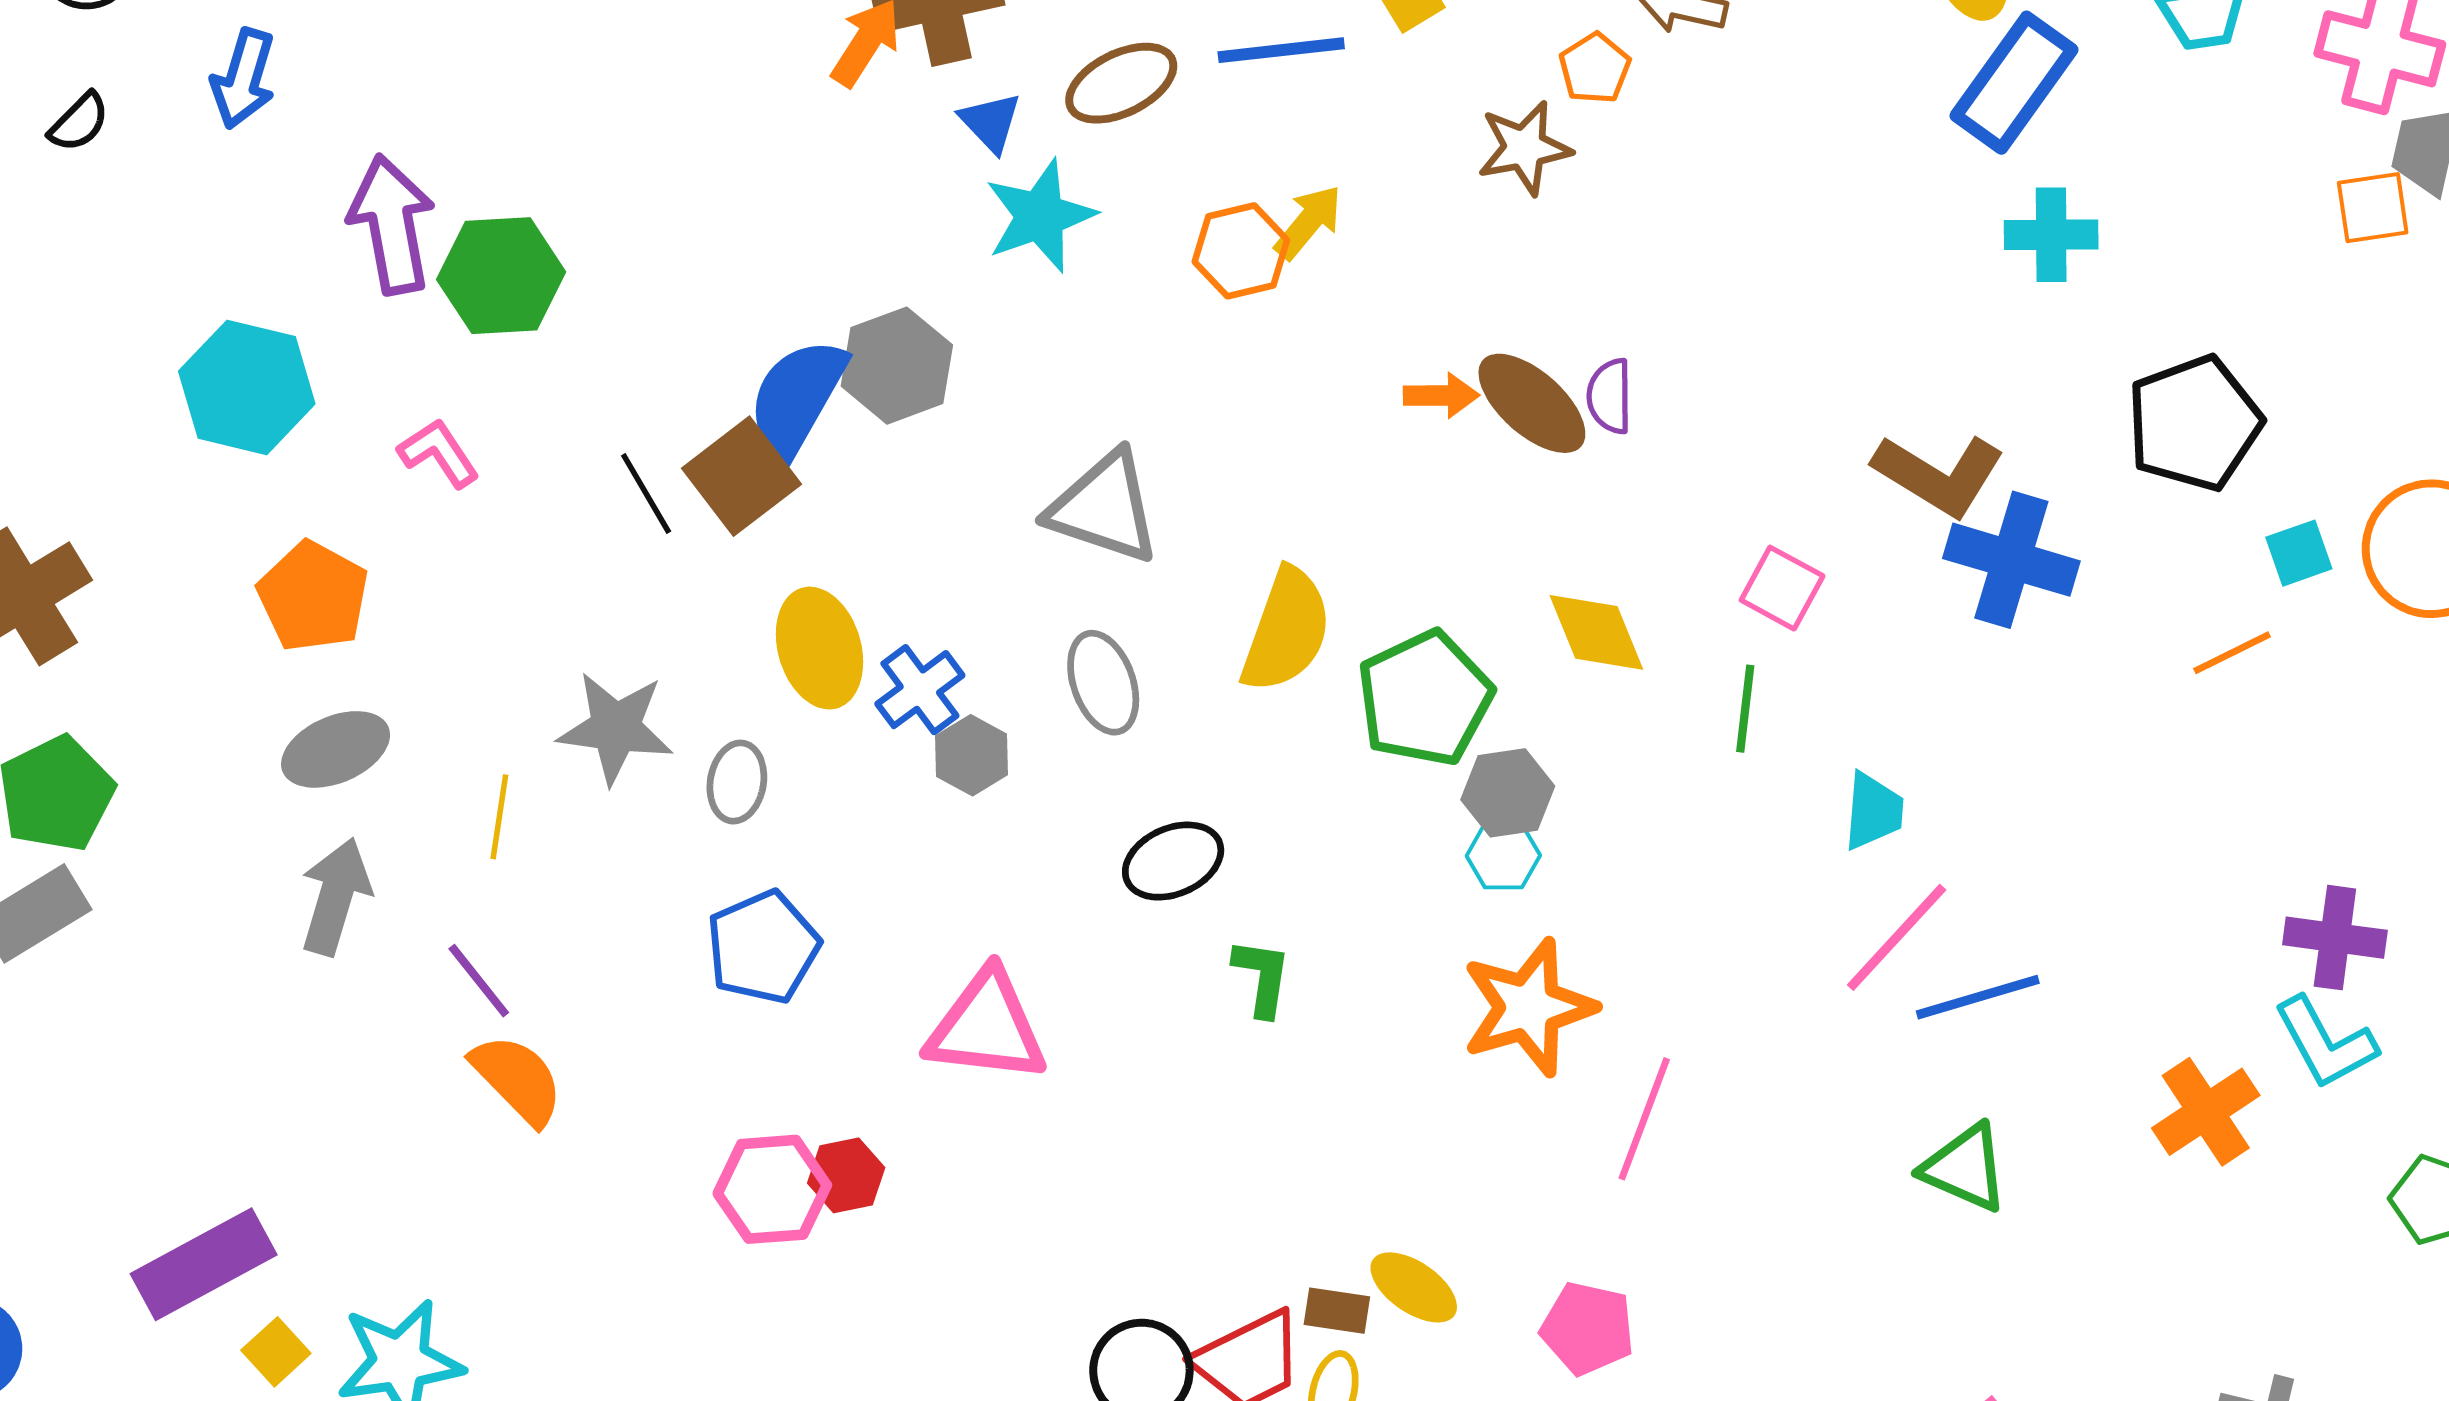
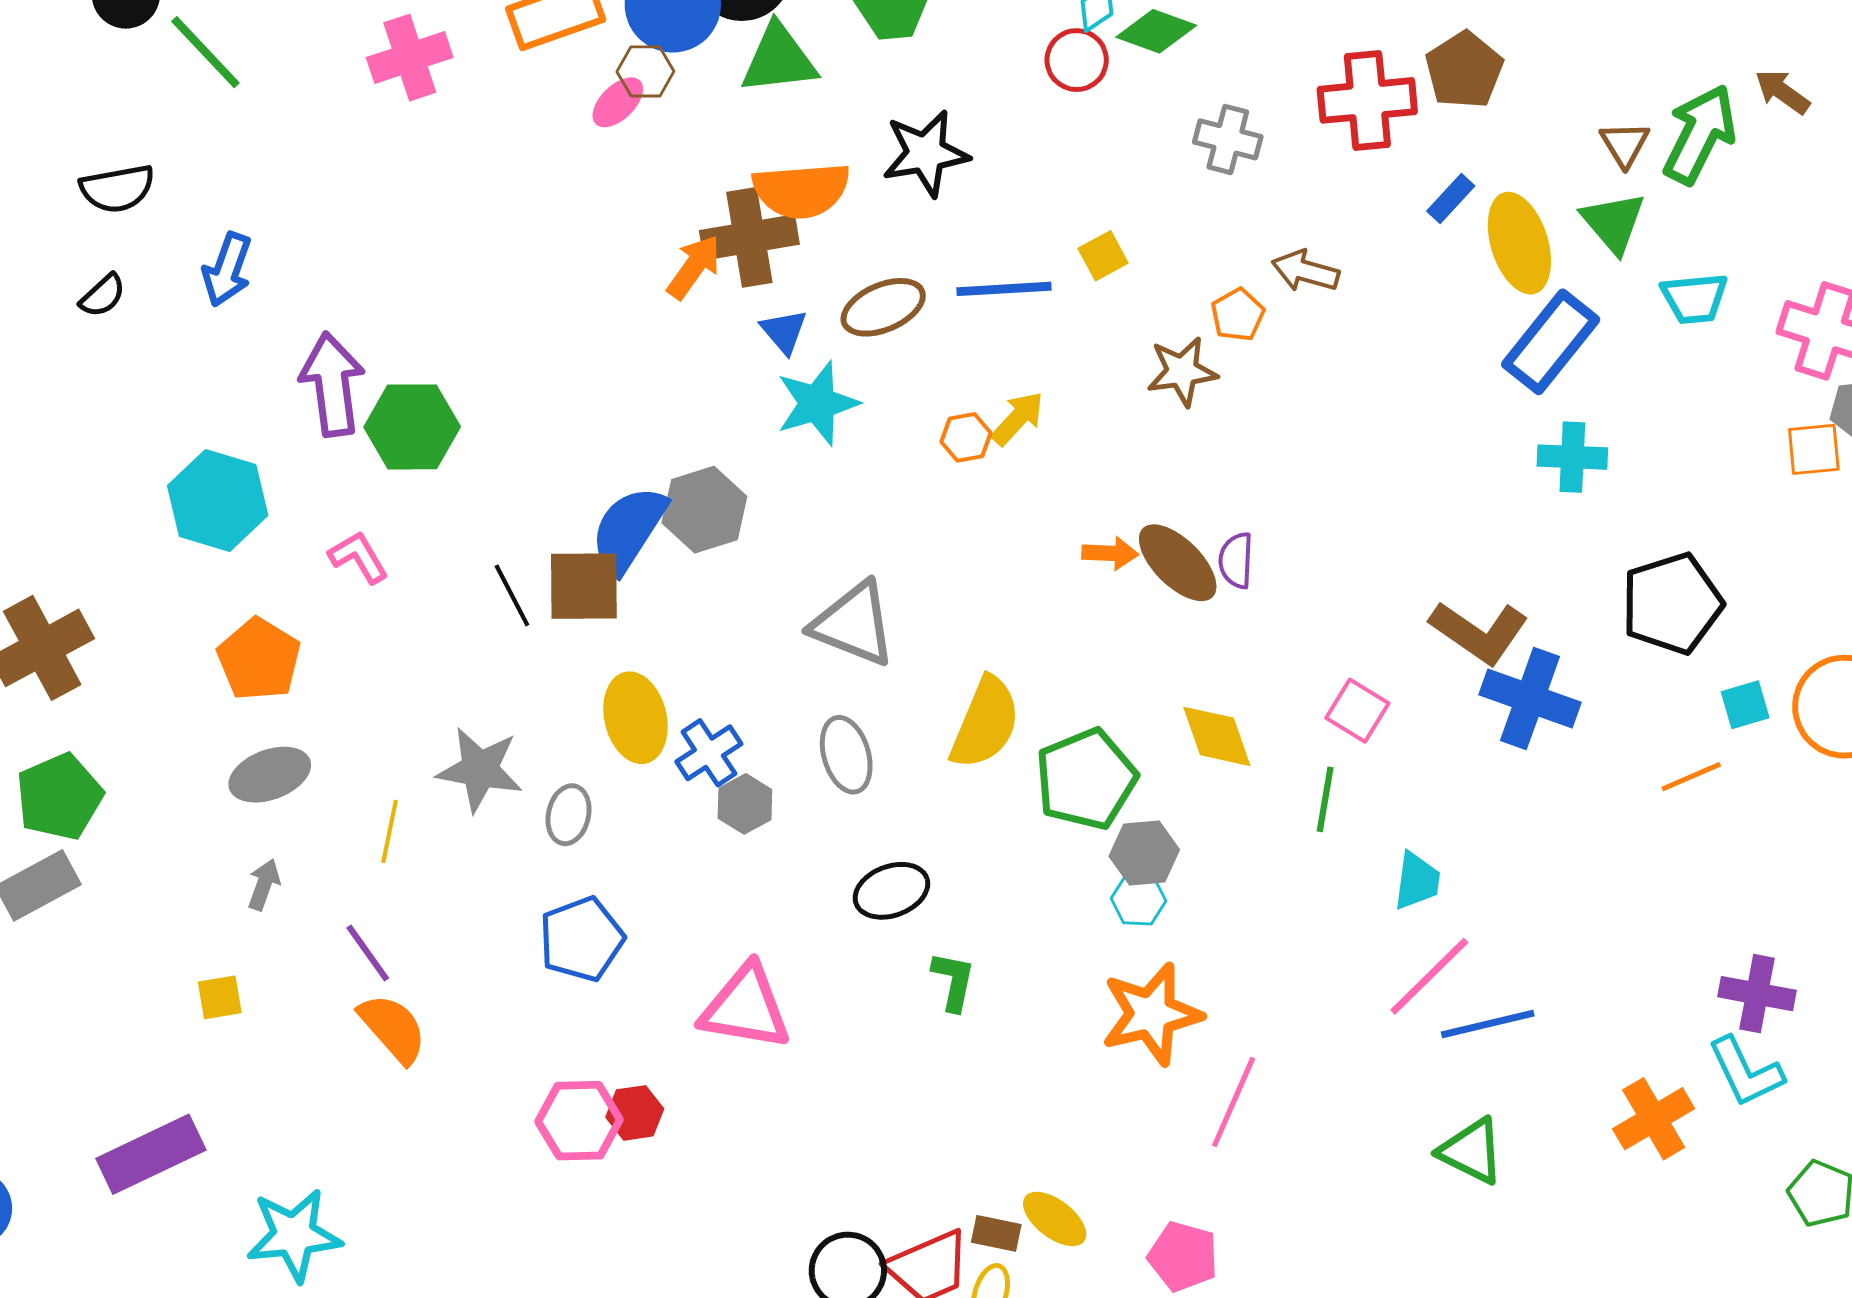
orange hexagon: (1241, 251) -> (966, 437), size x0.7
brown square: (741, 476) -> (584, 586), turned 34
gray arrow: (335, 896) -> (264, 884), size x0.6
yellow square: (276, 1352) -> (220, 997), moved, turned 30

